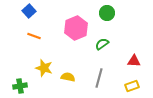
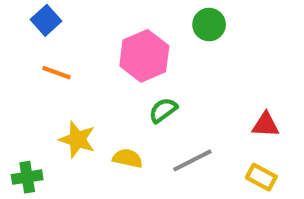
green semicircle: (102, 44) -> (163, 110), moved
gray line: (99, 78) -> (192, 160), turned 48
yellow rectangle: (132, 86) -> (261, 177), turned 48

